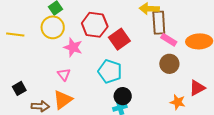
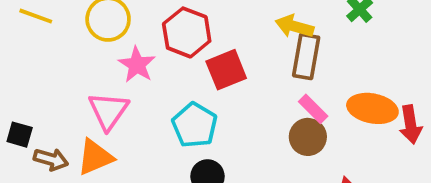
pink rectangle: (169, 40) -> (313, 109), moved
pink triangle: (64, 74) -> (108, 111), size x1.6
black square: (19, 88) -> (20, 135), moved, turned 32

